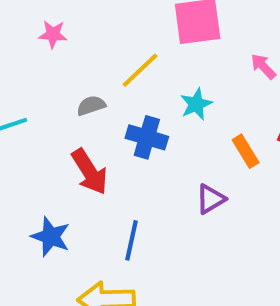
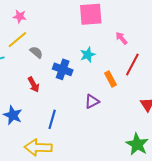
yellow line: (140, 70) -> (17, 40), moved
gray semicircle: (91, 106) -> (36, 52), turned 56
red arrow: (90, 172) -> (34, 85), size x0.7

